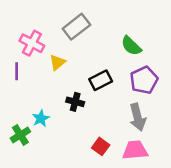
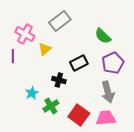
green cross: (20, 135) -> (51, 106), moved
red square: (101, 146) -> (79, 115), size x1.5

